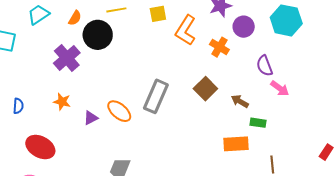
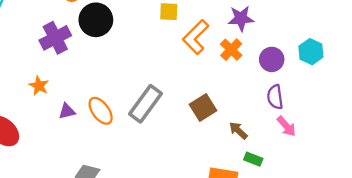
cyan hexagon: (286, 20) -> (311, 52), size x0.7
purple circle: (244, 27) -> (272, 59), moved
orange cross: (219, 47) -> (231, 50), moved

